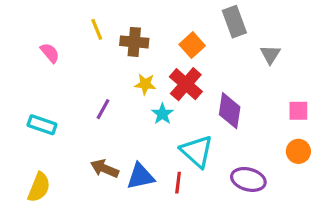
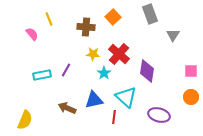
yellow line: (97, 29) -> (49, 19), moved
orange square: (192, 45) -> (113, 17), moved
cyan rectangle: (42, 125) -> (42, 75), moved, turned -30
blue triangle: (141, 176) -> (94, 100), moved

